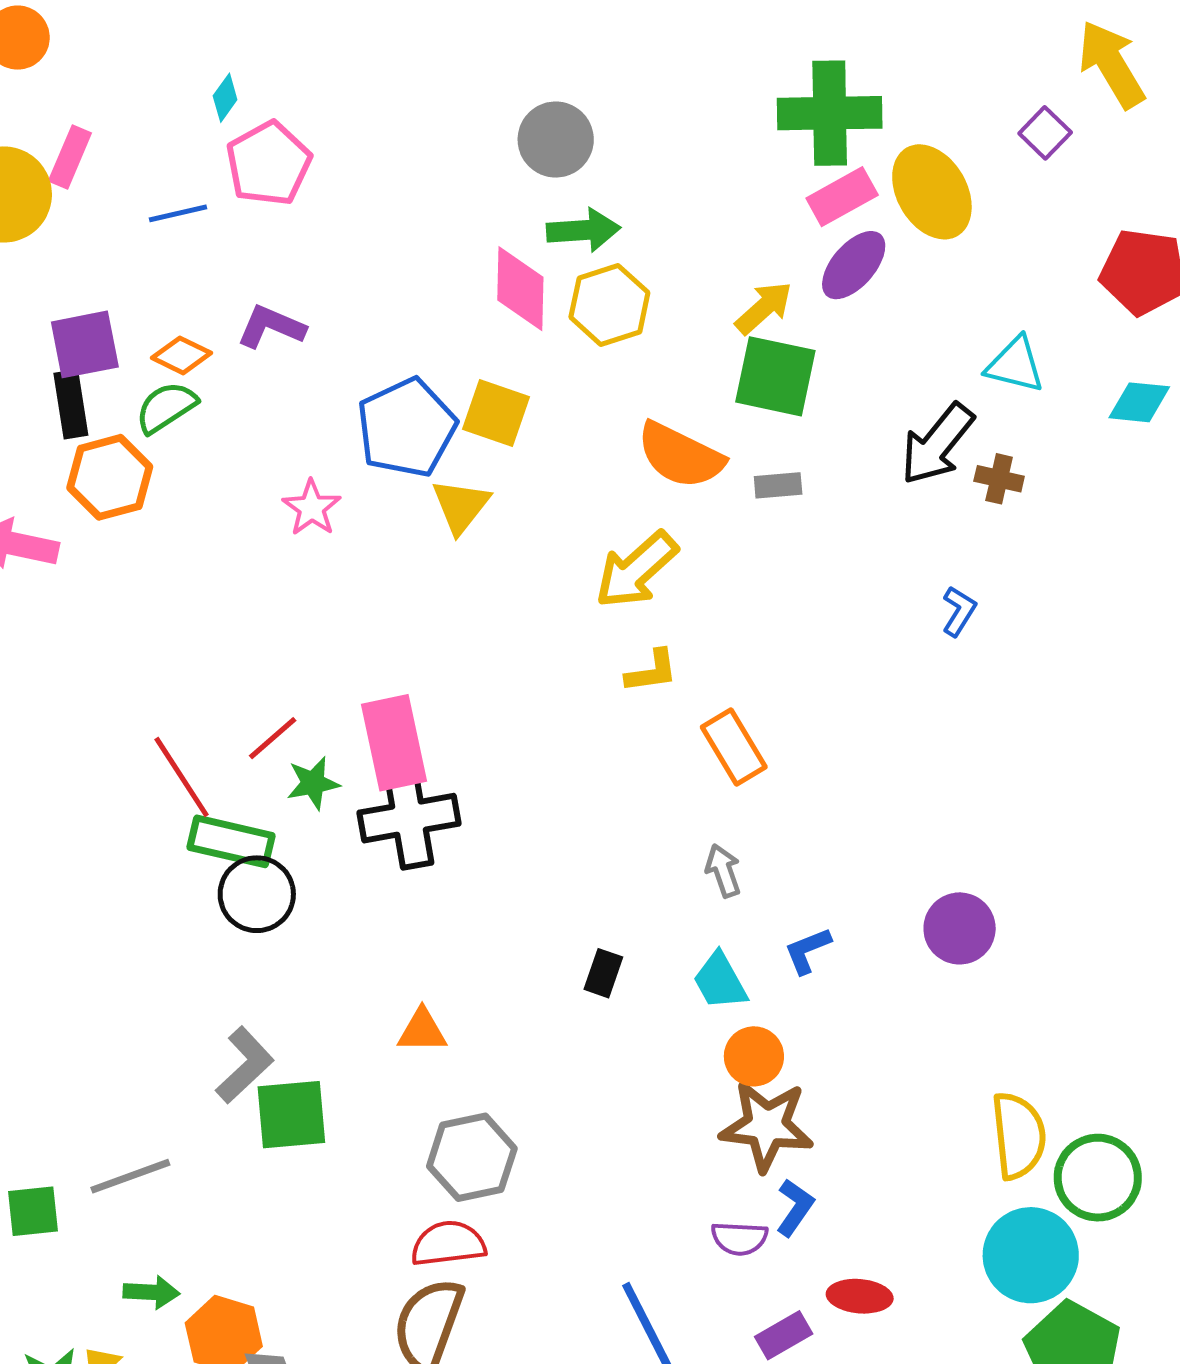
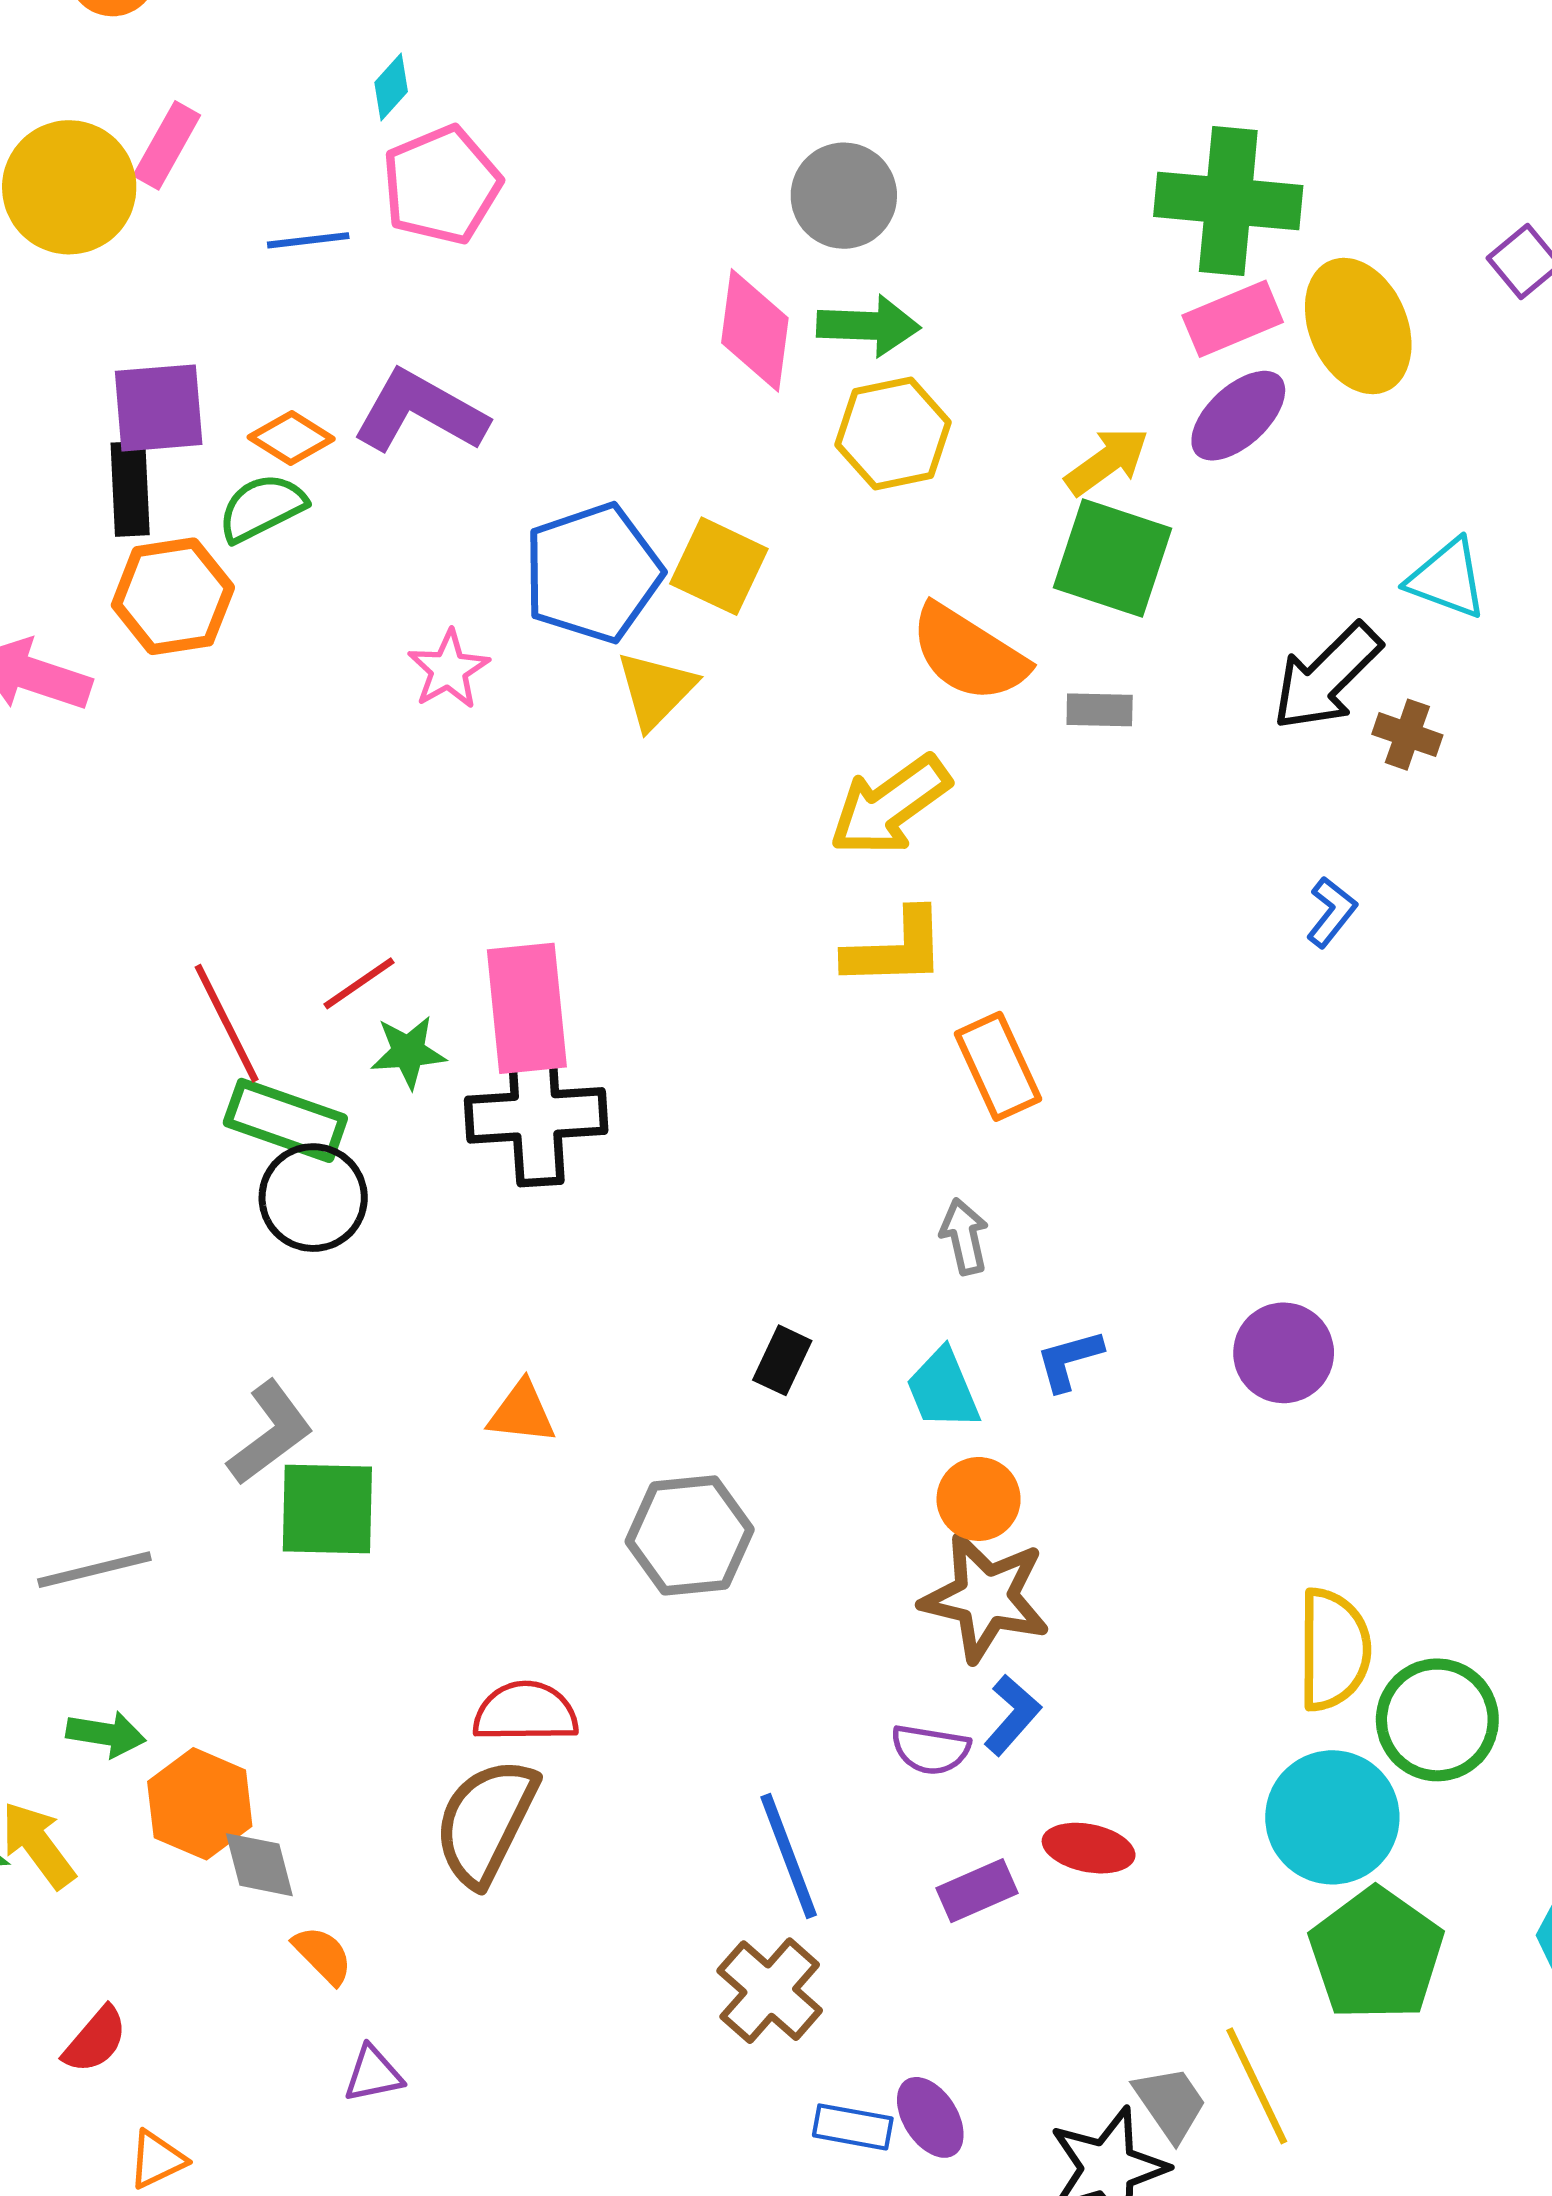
pink diamond: (520, 289) -> (755, 330), moved
purple L-shape: (271, 327) -> (420, 412), size x1.4
yellow L-shape: (652, 671) -> (896, 949), size x1.4
gray hexagon: (472, 1157) -> (690, 1535), moved

